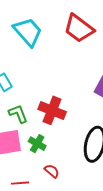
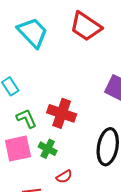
red semicircle: (52, 171) -> (64, 177), turned 112

